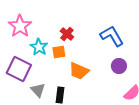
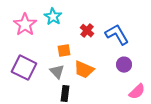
red cross: (67, 34) -> (87, 31), moved
cyan star: (39, 47) -> (53, 17), moved
gray triangle: (38, 90) -> (57, 72), moved

